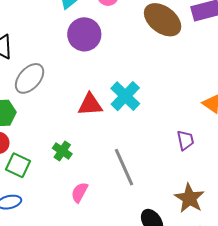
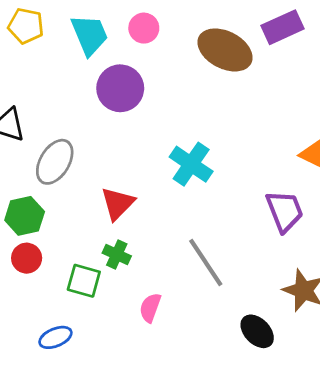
red triangle: (90, 104) -> (118, 203), moved, turned -32
purple trapezoid: (185, 140) -> (285, 211), size x1.5
green square: (18, 165) -> (84, 281), moved

